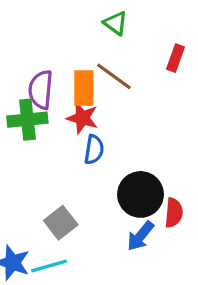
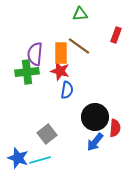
green triangle: (116, 23) -> (80, 14), turned -42

